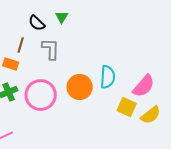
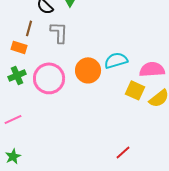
cyan semicircle: (108, 77) -> (116, 60), turned -110
pink semicircle: (144, 86) -> (152, 69), turned -135

